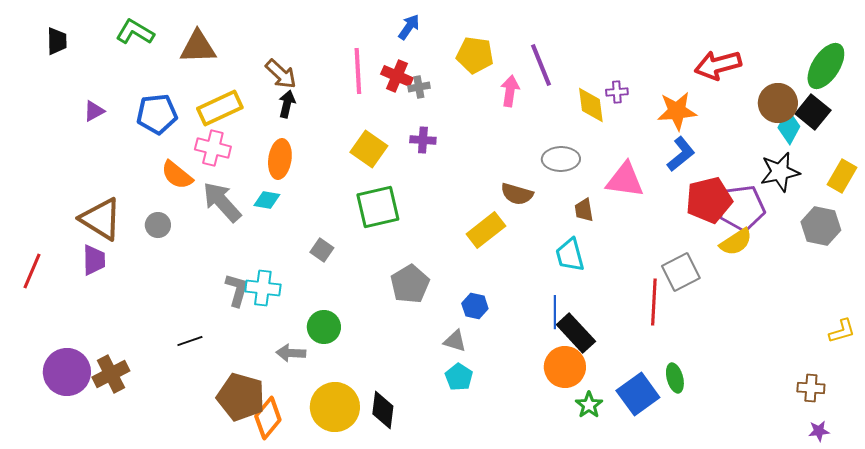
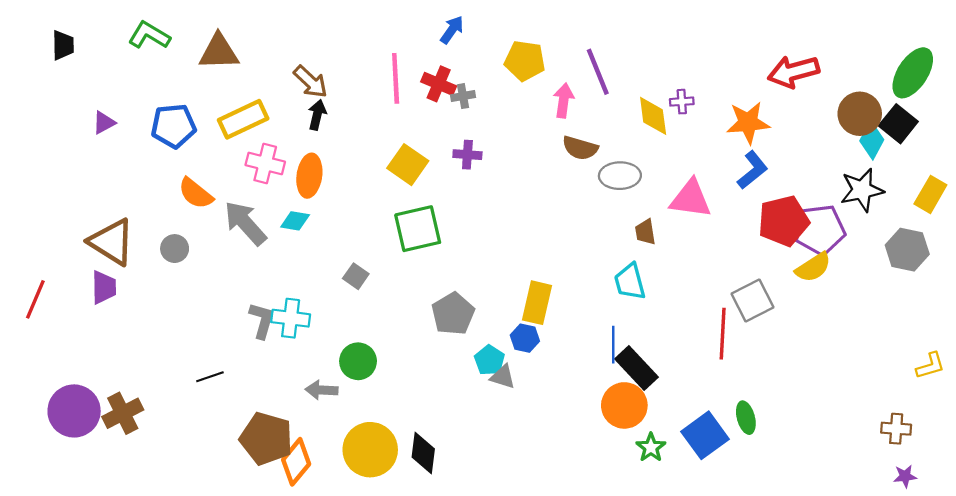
pink cross: (213, 148) -> (265, 163), moved
brown semicircle: (517, 194) -> (580, 148), moved
yellow rectangle: (486, 230) -> (537, 303), moved, turned -39
cyan pentagon: (459, 377) -> (490, 360), moved

